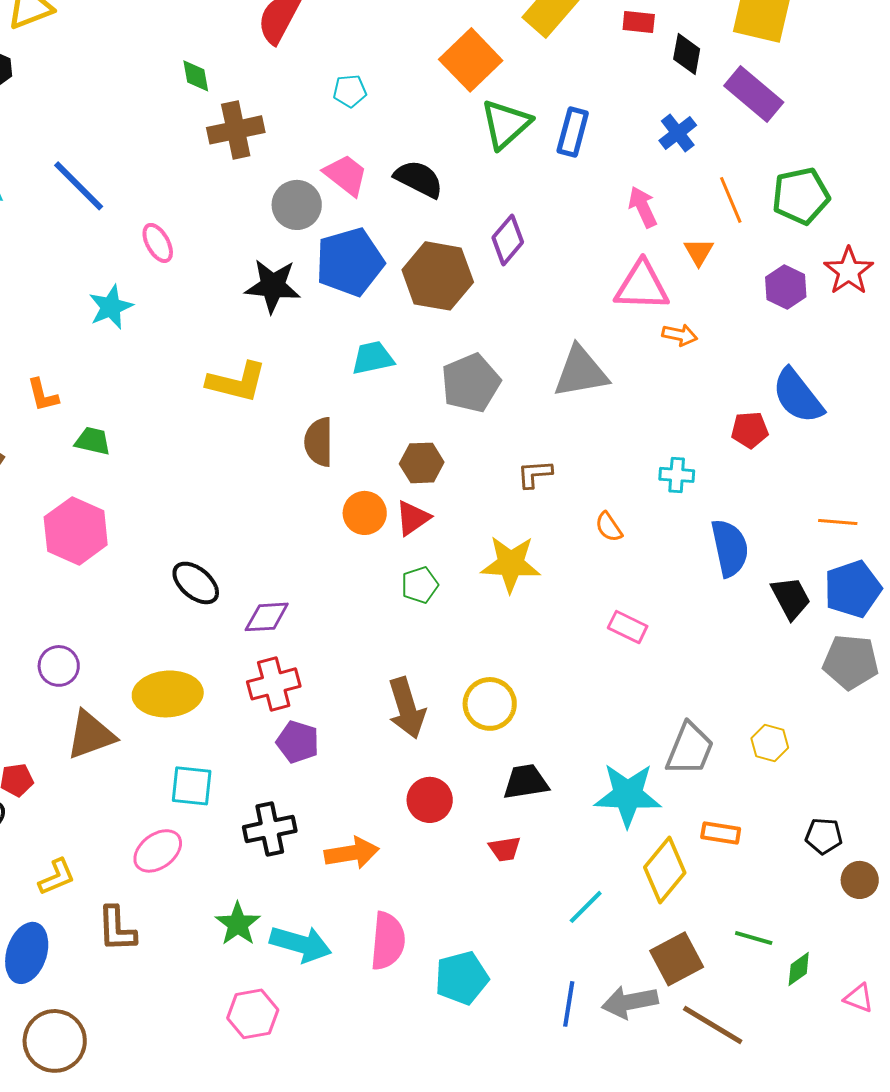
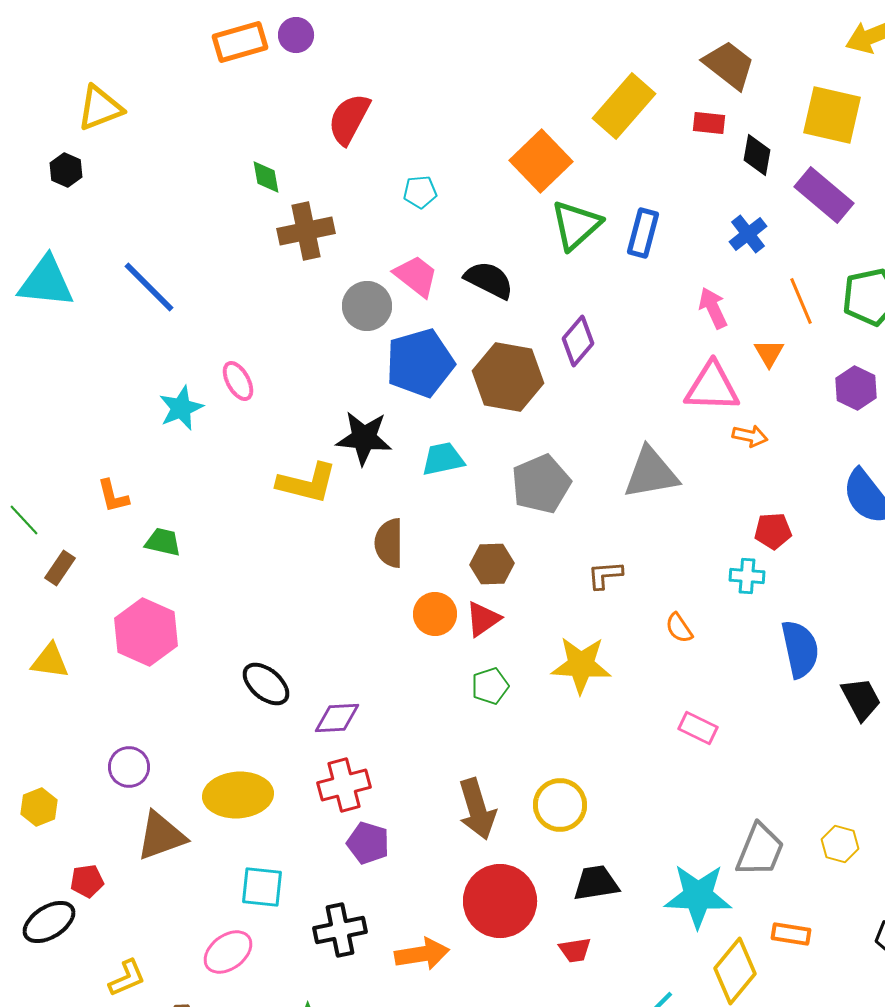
pink ellipse: (158, 243) -> (238, 381), moved
black star: (273, 286) -> (364, 438), moved
red pentagon: (750, 430) -> (773, 531), moved
red circle: (430, 800) -> (500, 901), size x1.6

